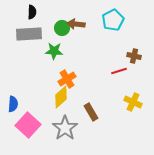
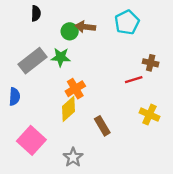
gray rectangle: (29, 34) -> (33, 61), moved, turned -35
blue semicircle: (13, 104) -> (15, 97), moved
gray star: (65, 128) -> (73, 157), moved, size x0.7

